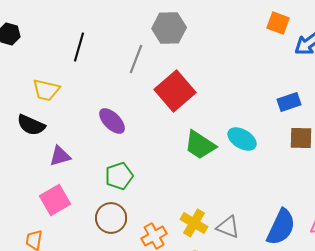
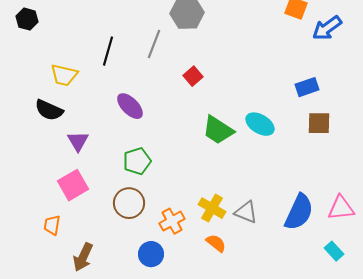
black line: (79, 47) -> (108, 51), moved
red square: (175, 91) -> (193, 76), size x0.5
purple triangle: (60, 156) -> (78, 141), turned -45

